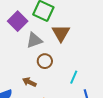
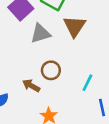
brown circle: (45, 61) -> (51, 70), moved

